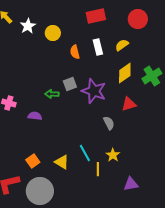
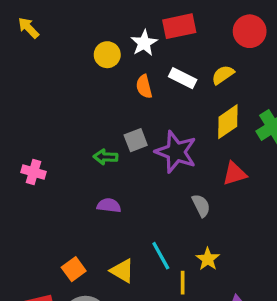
white star: (28, 26) -> (144, 43), moved
white rectangle: (98, 47) -> (183, 78), turned -49
purple semicircle: (35, 116) -> (109, 205), moved

